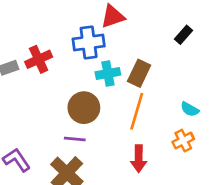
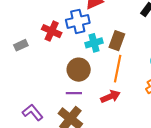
red cross: (39, 59) -> (52, 31), moved, turned -36
red arrow: (139, 159) -> (110, 97), moved, turned -108

